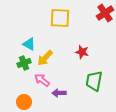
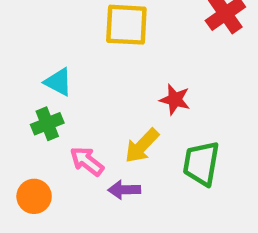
yellow arrow: (45, 58) -> (142, 146), moved
orange circle: (24, 102) -> (34, 196), moved

